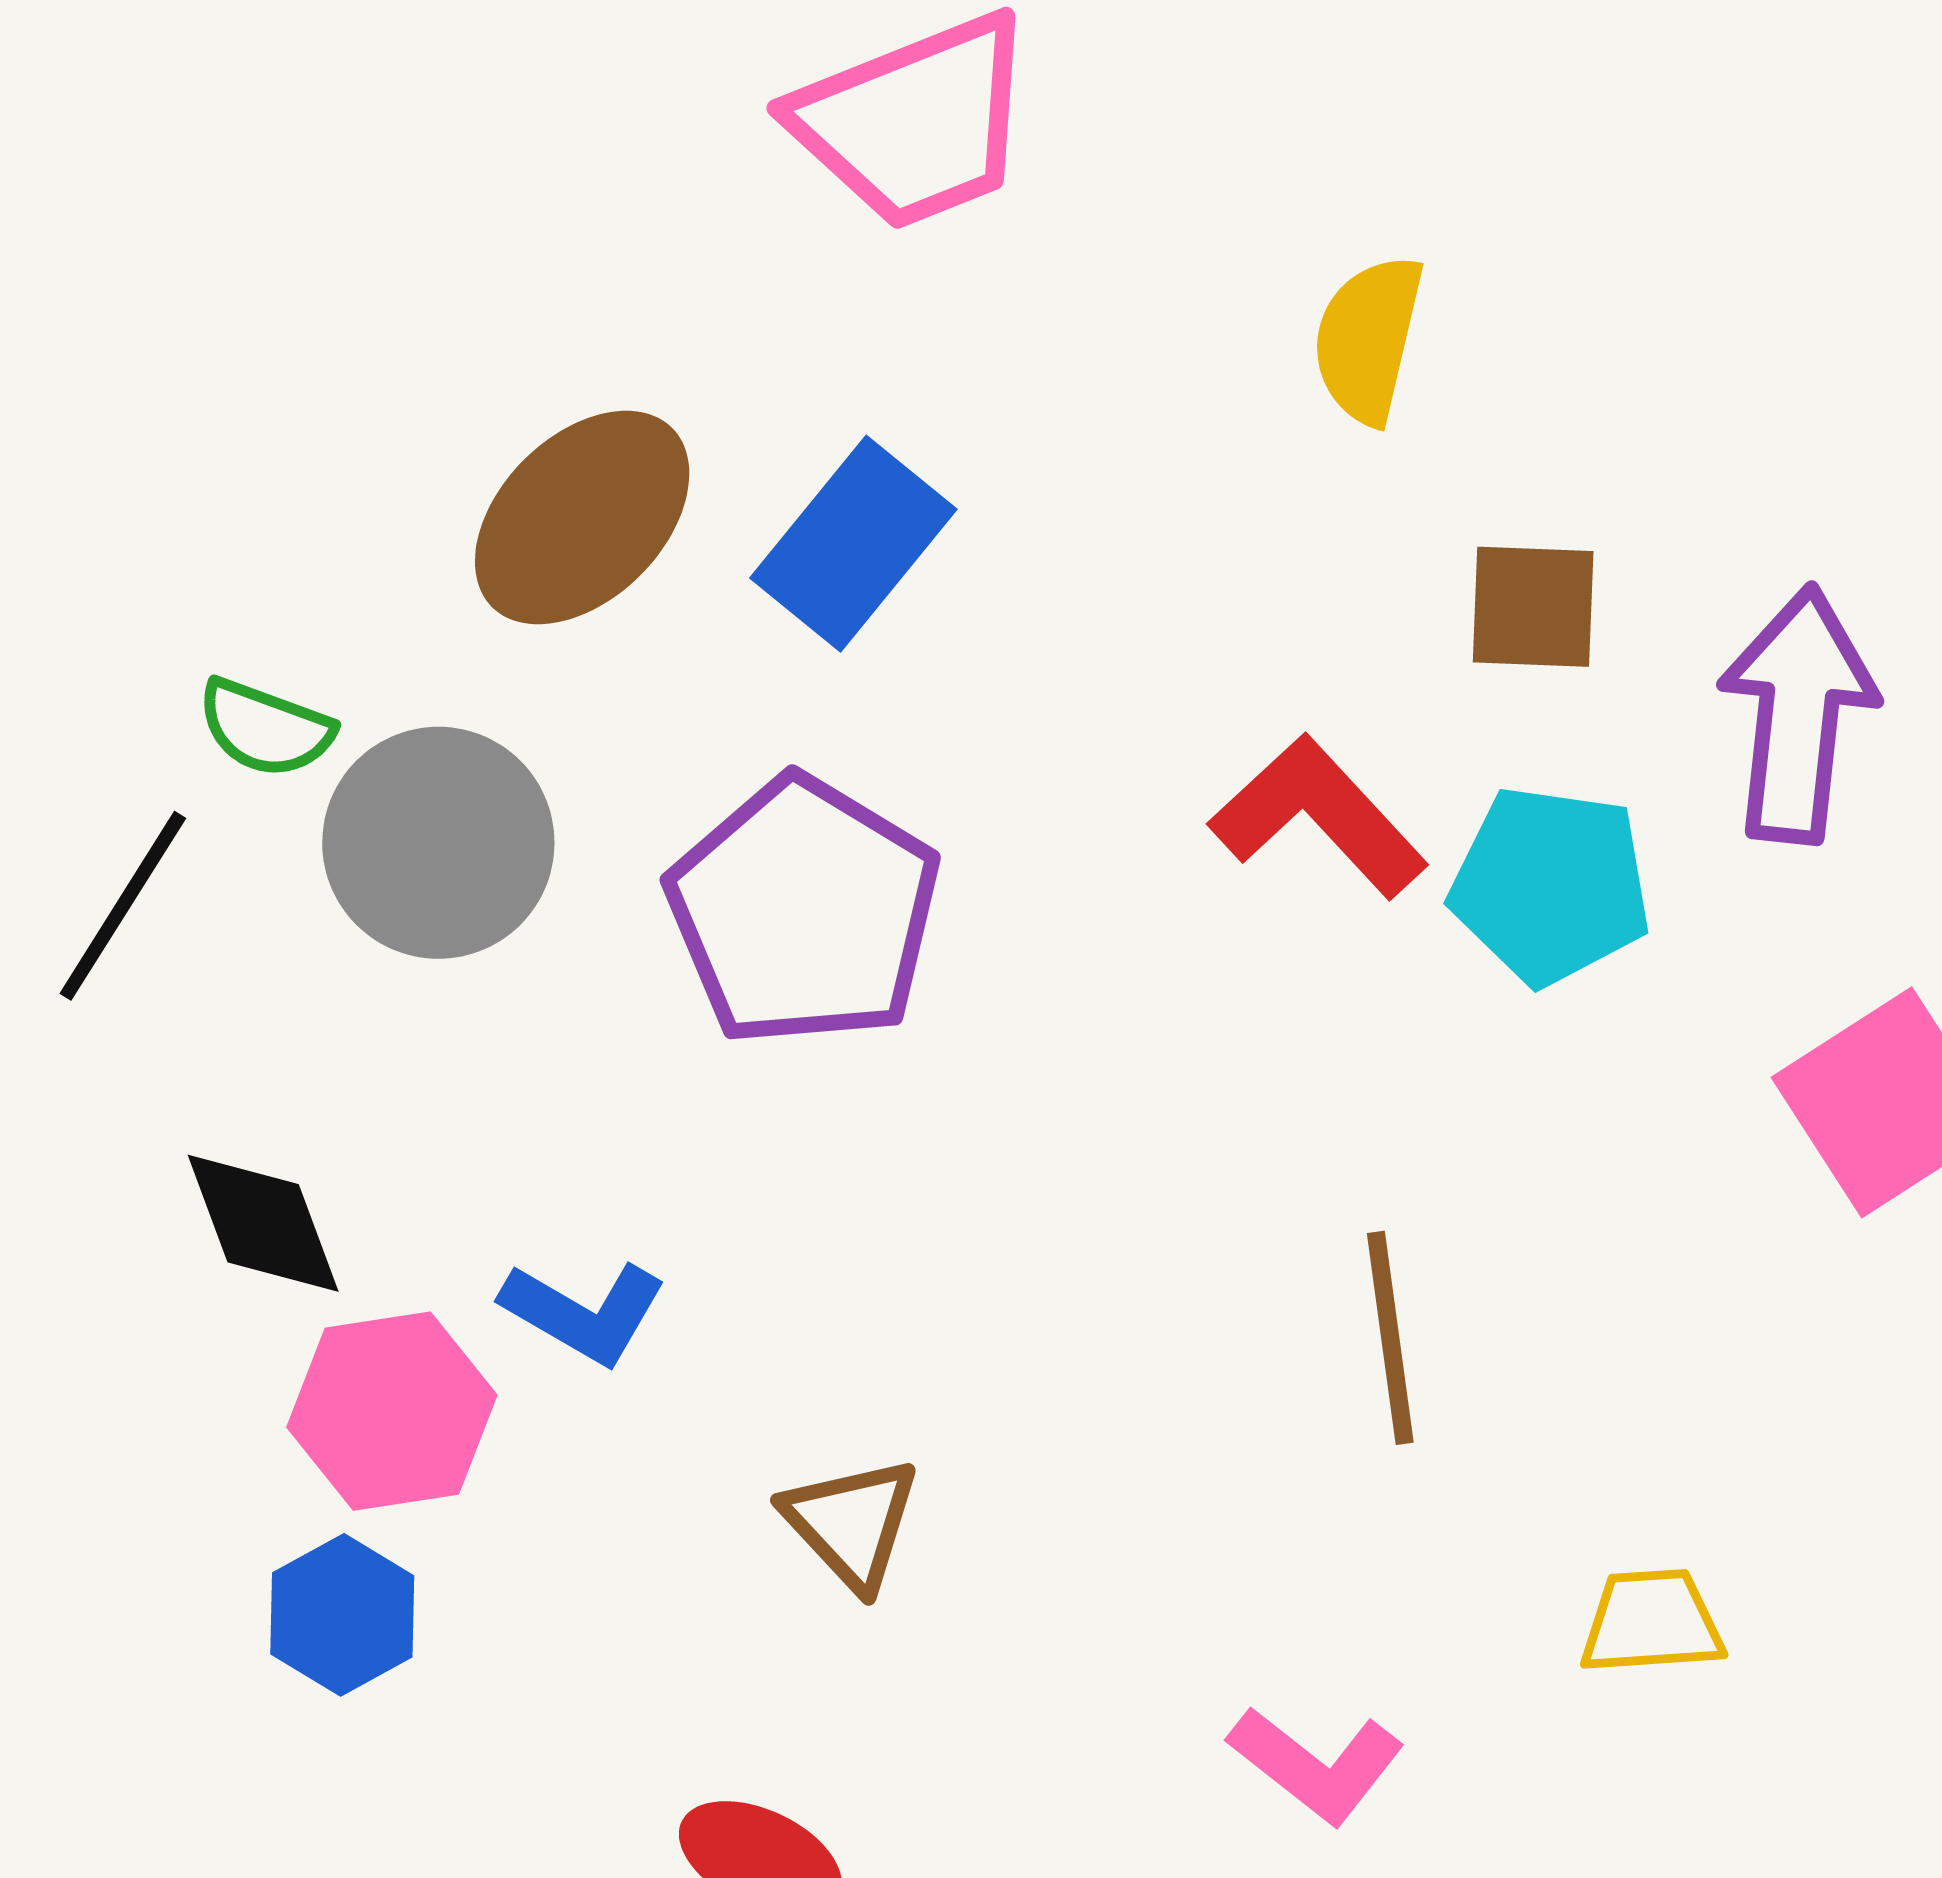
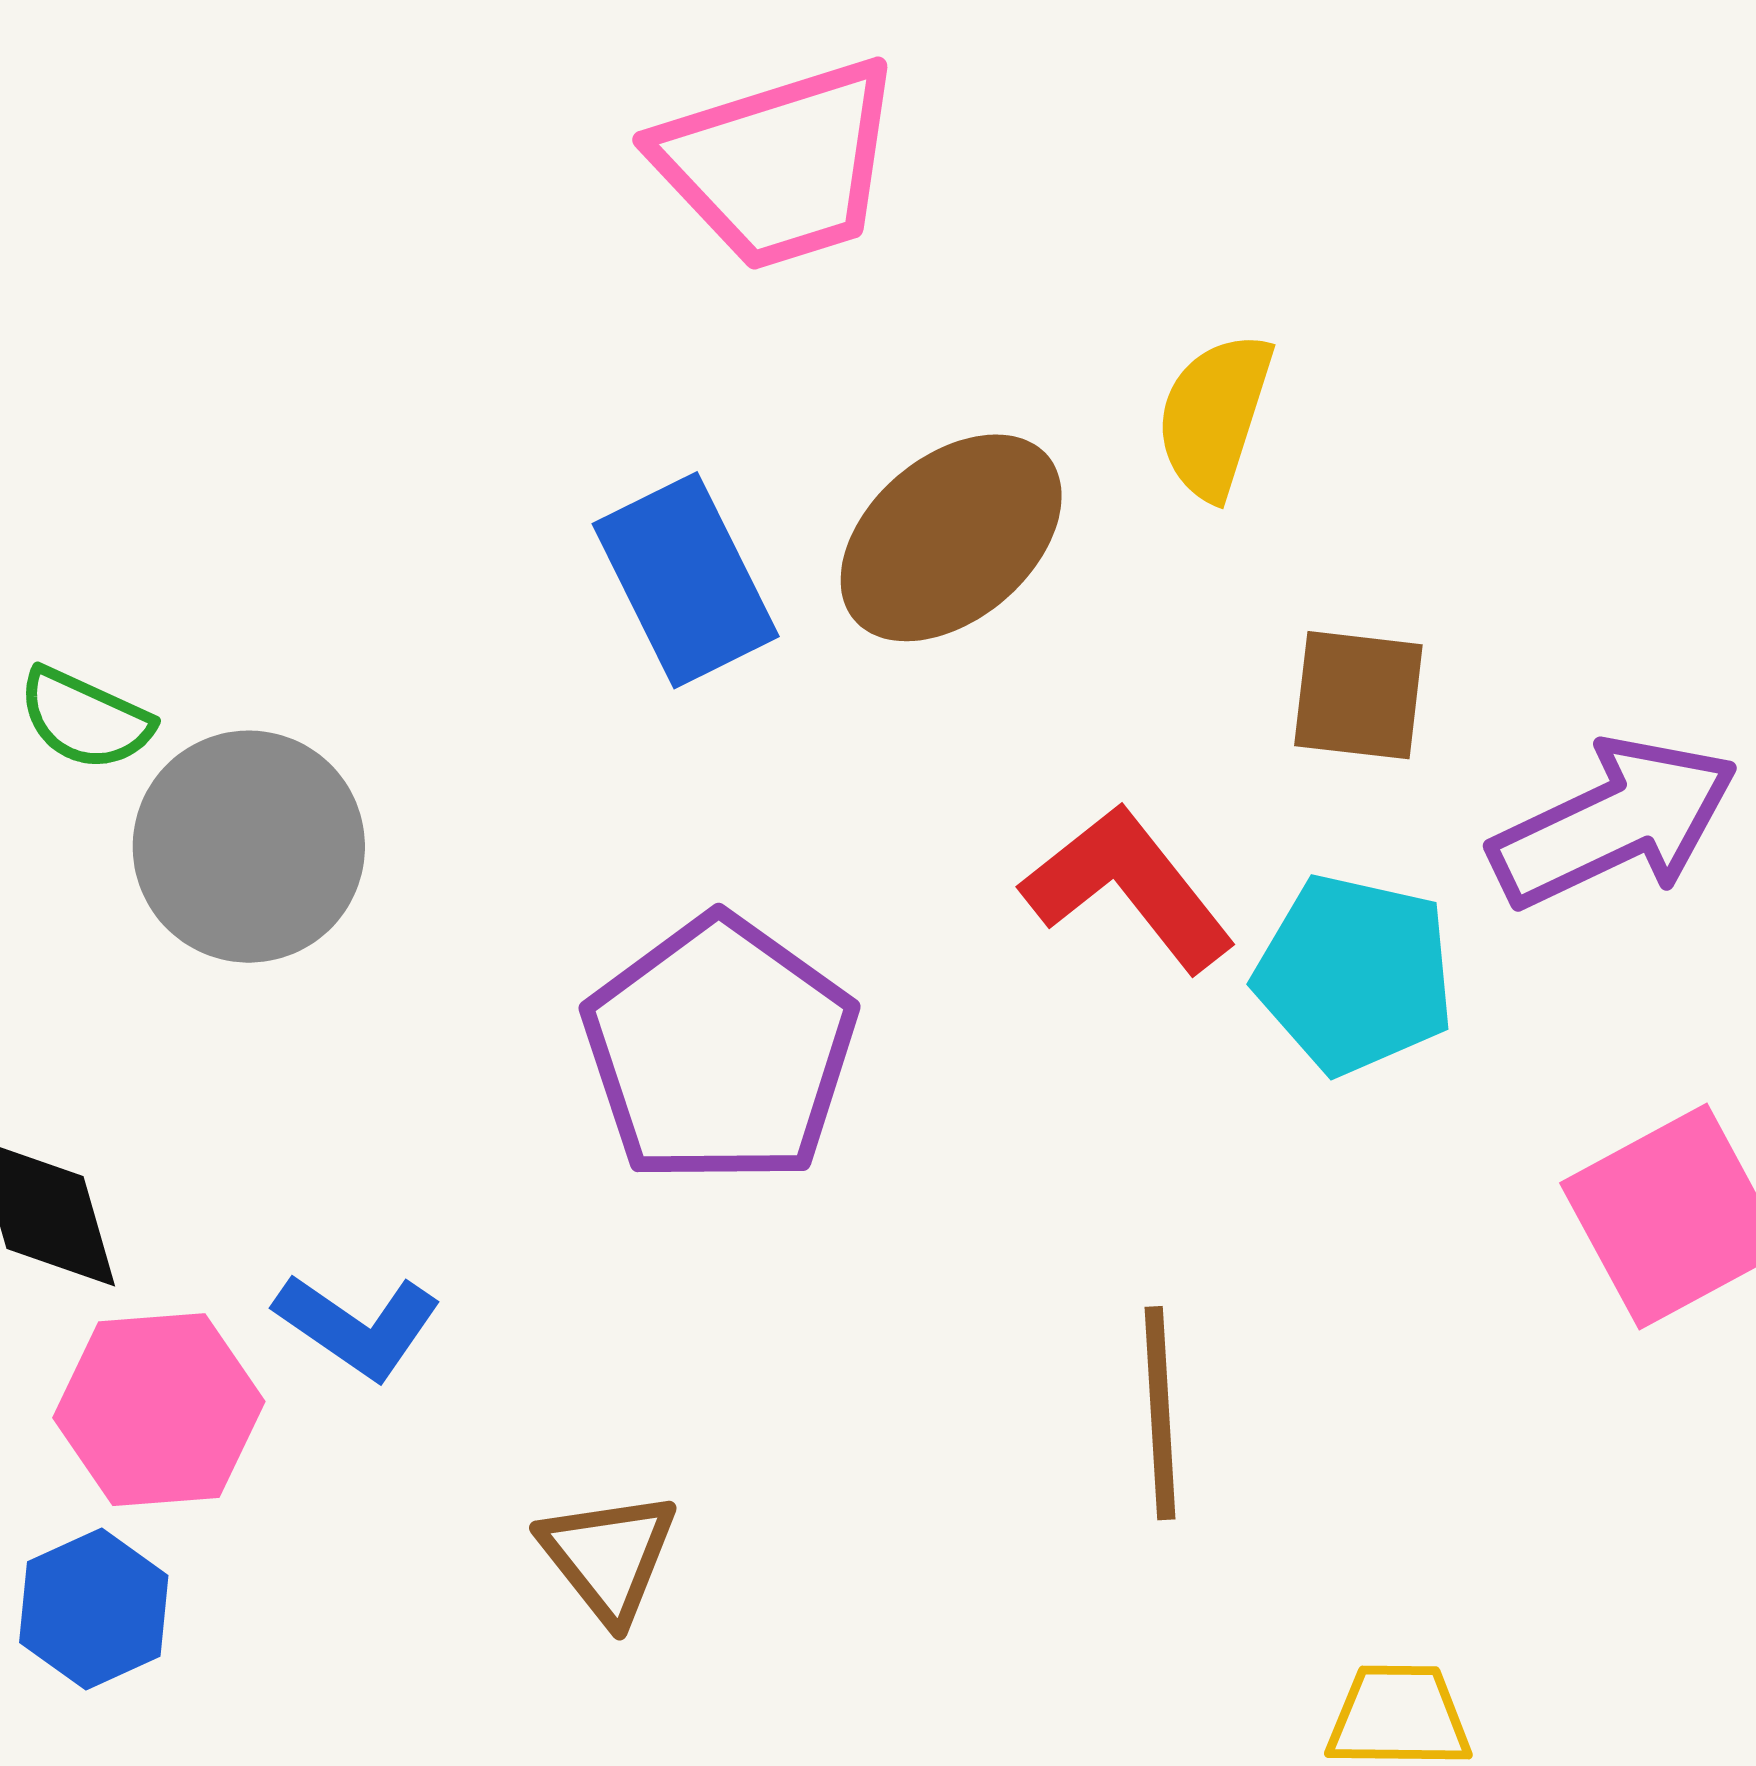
brown ellipse: (582, 518) -> (951, 538), moved
blue rectangle: (853, 544) -> (686, 580), turned -70
purple arrow: (1798, 714) -> (1614, 823), turned 54
purple pentagon: (804, 912) -> (720, 1051), moved

